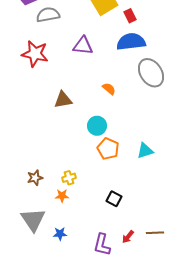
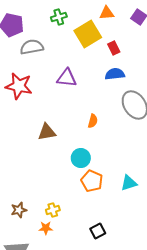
blue semicircle: (131, 42) -> (115, 74), size x0.7
orange semicircle: (109, 89) -> (93, 121), turned 64
black square: (114, 199) -> (98, 231), turned 35

